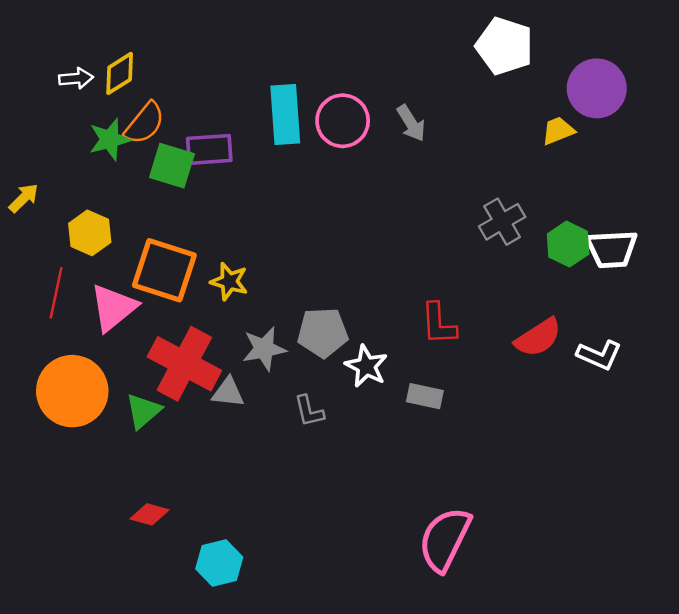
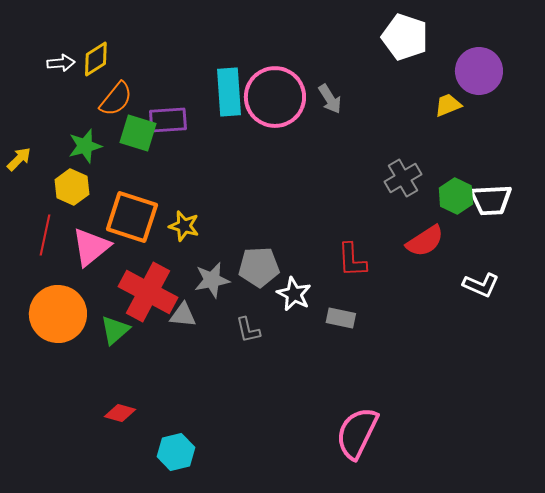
pink circle: (343, 121) -> (275, 97), size x1.4
green star: (110, 139) -> (85, 146), moved
red semicircle: (538, 338) -> (425, 241), moved

